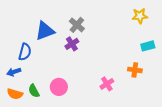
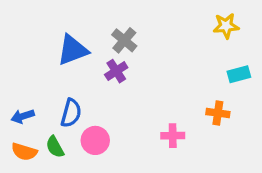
blue semicircle: (25, 52) -> (71, 113), moved
pink cross: (107, 84) -> (173, 136), turned 32

